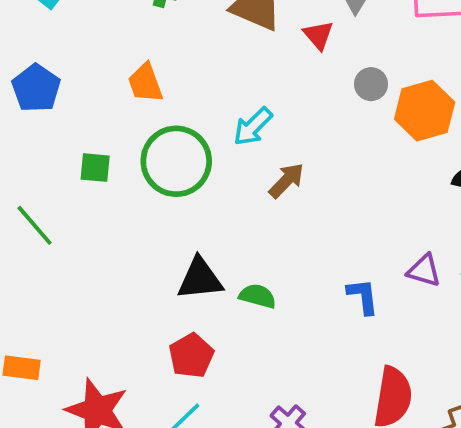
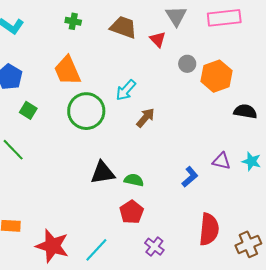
orange trapezoid: (145, 83) -> (67, 70), size x1.4
green square: (95, 168) -> (28, 110), moved, turned 30
blue L-shape: (363, 296) -> (190, 177), turned 60
red pentagon: (191, 356) -> (132, 212), moved

